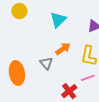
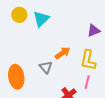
cyan triangle: (58, 20) -> (41, 19), moved
pink line: (88, 78) -> (87, 82), turned -56

